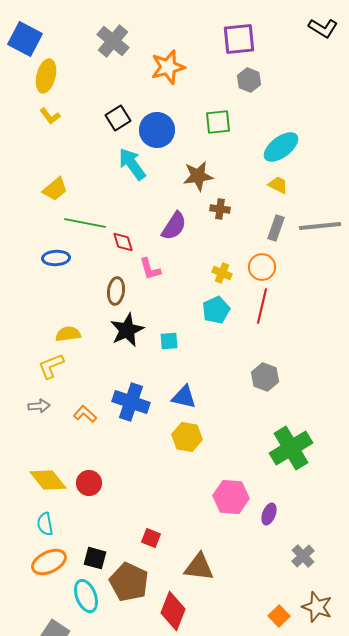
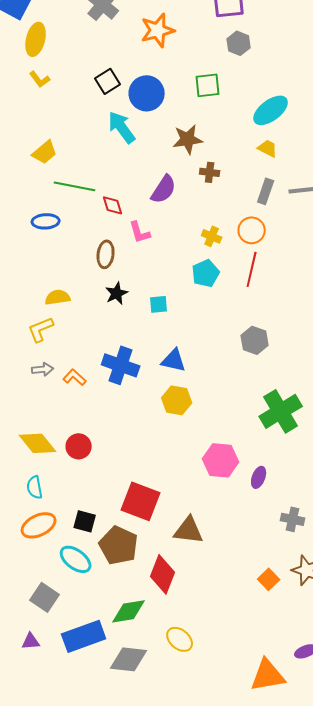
black star: (127, 330) -> (117, 293), size x0.7
gray arrow: (39, 406) -> (43, 369), moved
red square: (151, 538) -> (141, 501), size x2.0
gray cross: (303, 556) -> (293, 519), turned -35
cyan ellipse: (86, 596) -> (76, 559), turned -32

